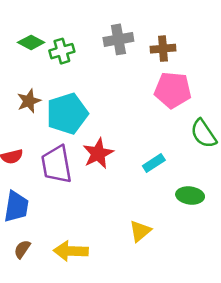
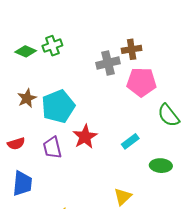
gray cross: (118, 39) -> (108, 63), moved
green cross: (62, 51) -> (52, 46), moved
purple trapezoid: (56, 164) -> (52, 148), size x0.7

